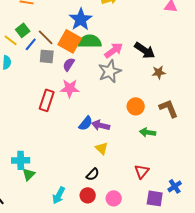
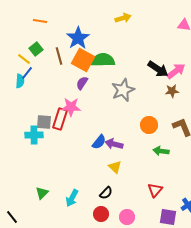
blue star: (81, 19) -> (78, 38), moved
brown line: (46, 37) -> (59, 56), turned 30
blue line: (31, 44) -> (27, 73), moved
pink arrow: (114, 50) -> (176, 71), moved
gray square: (47, 56) -> (44, 122), moved
pink star: (70, 88) -> (71, 107), moved
cyan cross: (21, 160) -> (34, 135), moved
cyan arrow: (59, 195) -> (72, 198), moved

